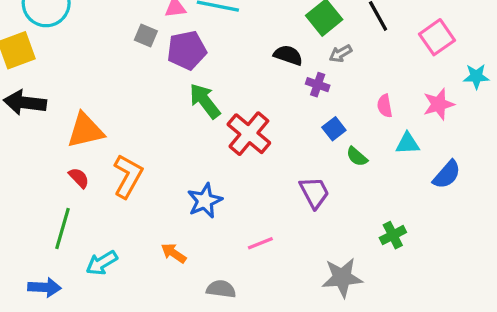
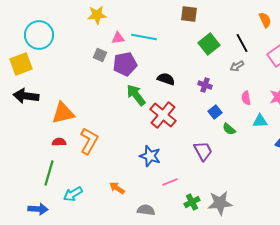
gray arrow: (340, 54) -> (237, 66), moved
black semicircle: (288, 55) -> (166, 79), moved
red semicircle: (79, 178) -> (59, 142), turned -48
blue star: (205, 201) -> (150, 156), moved, turned -30
green cross: (393, 235) -> (192, 202), moved

